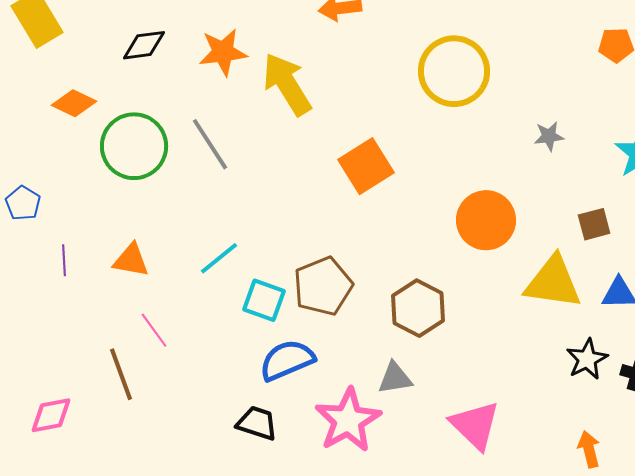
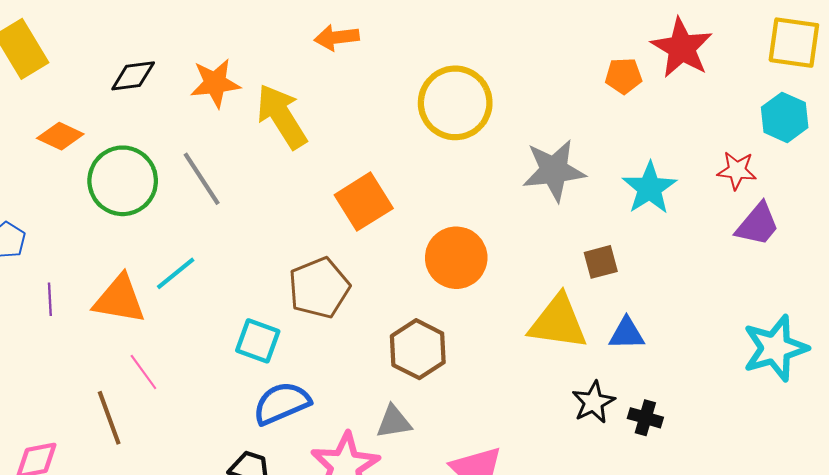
gray star: (549, 136) -> (554, 170), size x2.0
orange circle: (486, 220) -> (456, 258), moved
cyan line: (219, 258) -> (176, 273), moved
orange triangle: (131, 260) -> (120, 299), size x1.4
brown pentagon: (323, 286) -> (319, 288), moved

